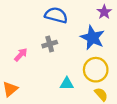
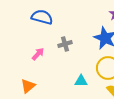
blue semicircle: (56, 15) -> (42, 17), moved

